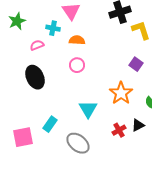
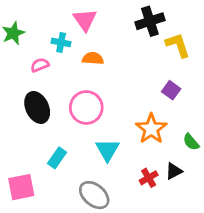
pink circle: (77, 65) -> (86, 107), moved, size x1.6
cyan rectangle: (50, 124) -> (57, 158), moved

